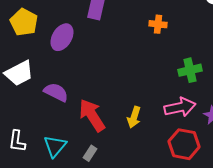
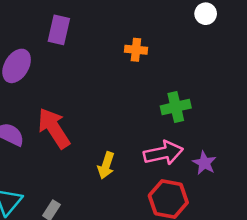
red arrow: (92, 115) -> (54, 128), moved

